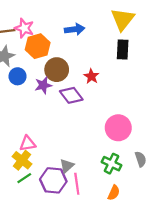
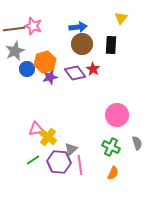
yellow triangle: (123, 19) -> (121, 18), size x0.6
orange hexagon: (38, 46) -> (45, 62), moved
black rectangle: (123, 49) -> (111, 45), moved
brown circle: (57, 70) -> (82, 44), moved
purple diamond: (71, 95) -> (75, 73), moved
yellow cross: (22, 160) -> (48, 137), moved

